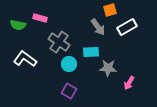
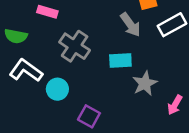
green semicircle: (18, 25) -> (16, 36), moved
cyan circle: (69, 64) -> (57, 89), moved
gray star: (108, 68) -> (145, 83), turned -30

